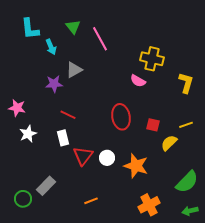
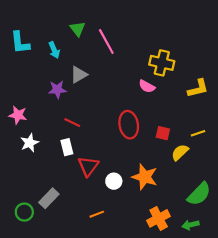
cyan L-shape: (30, 29) -> (20, 43), moved
yellow L-shape: (186, 83) -> (198, 88), turned 60
white circle: (107, 158) -> (114, 181), moved
green arrow: (190, 211) -> (191, 225), moved

